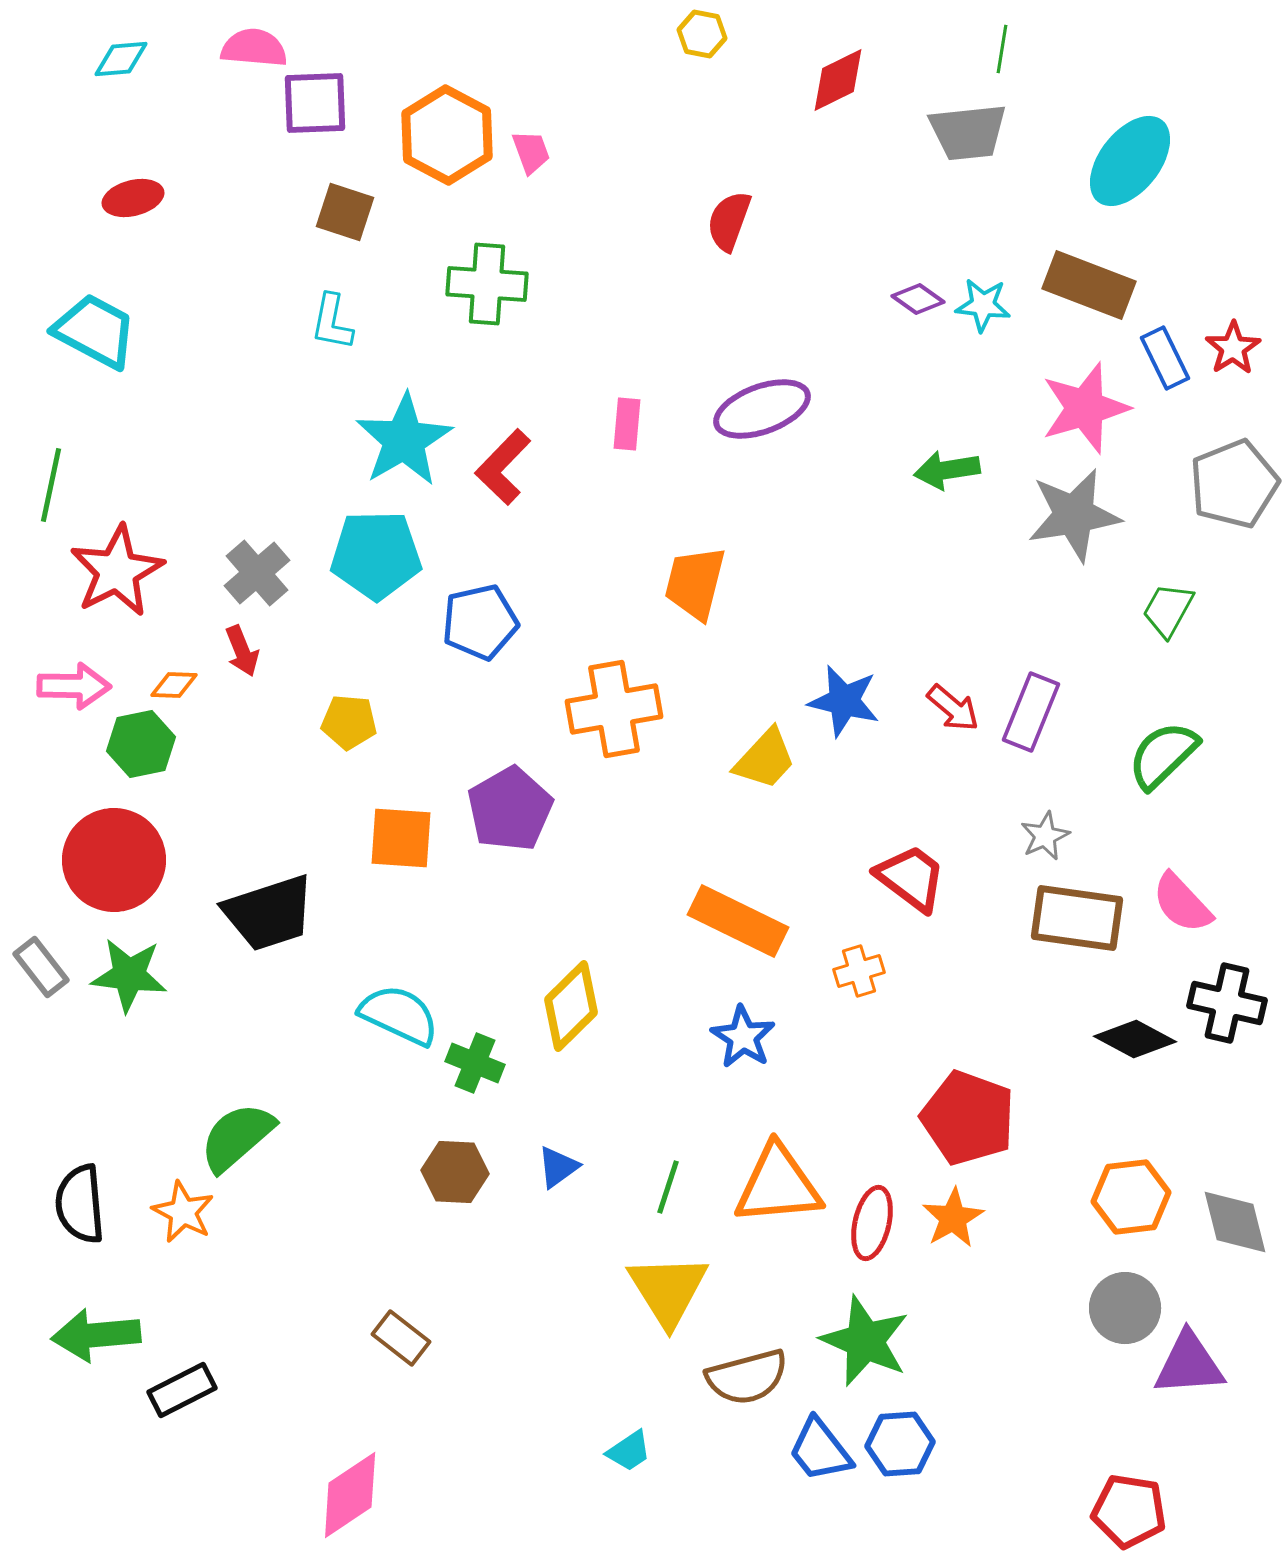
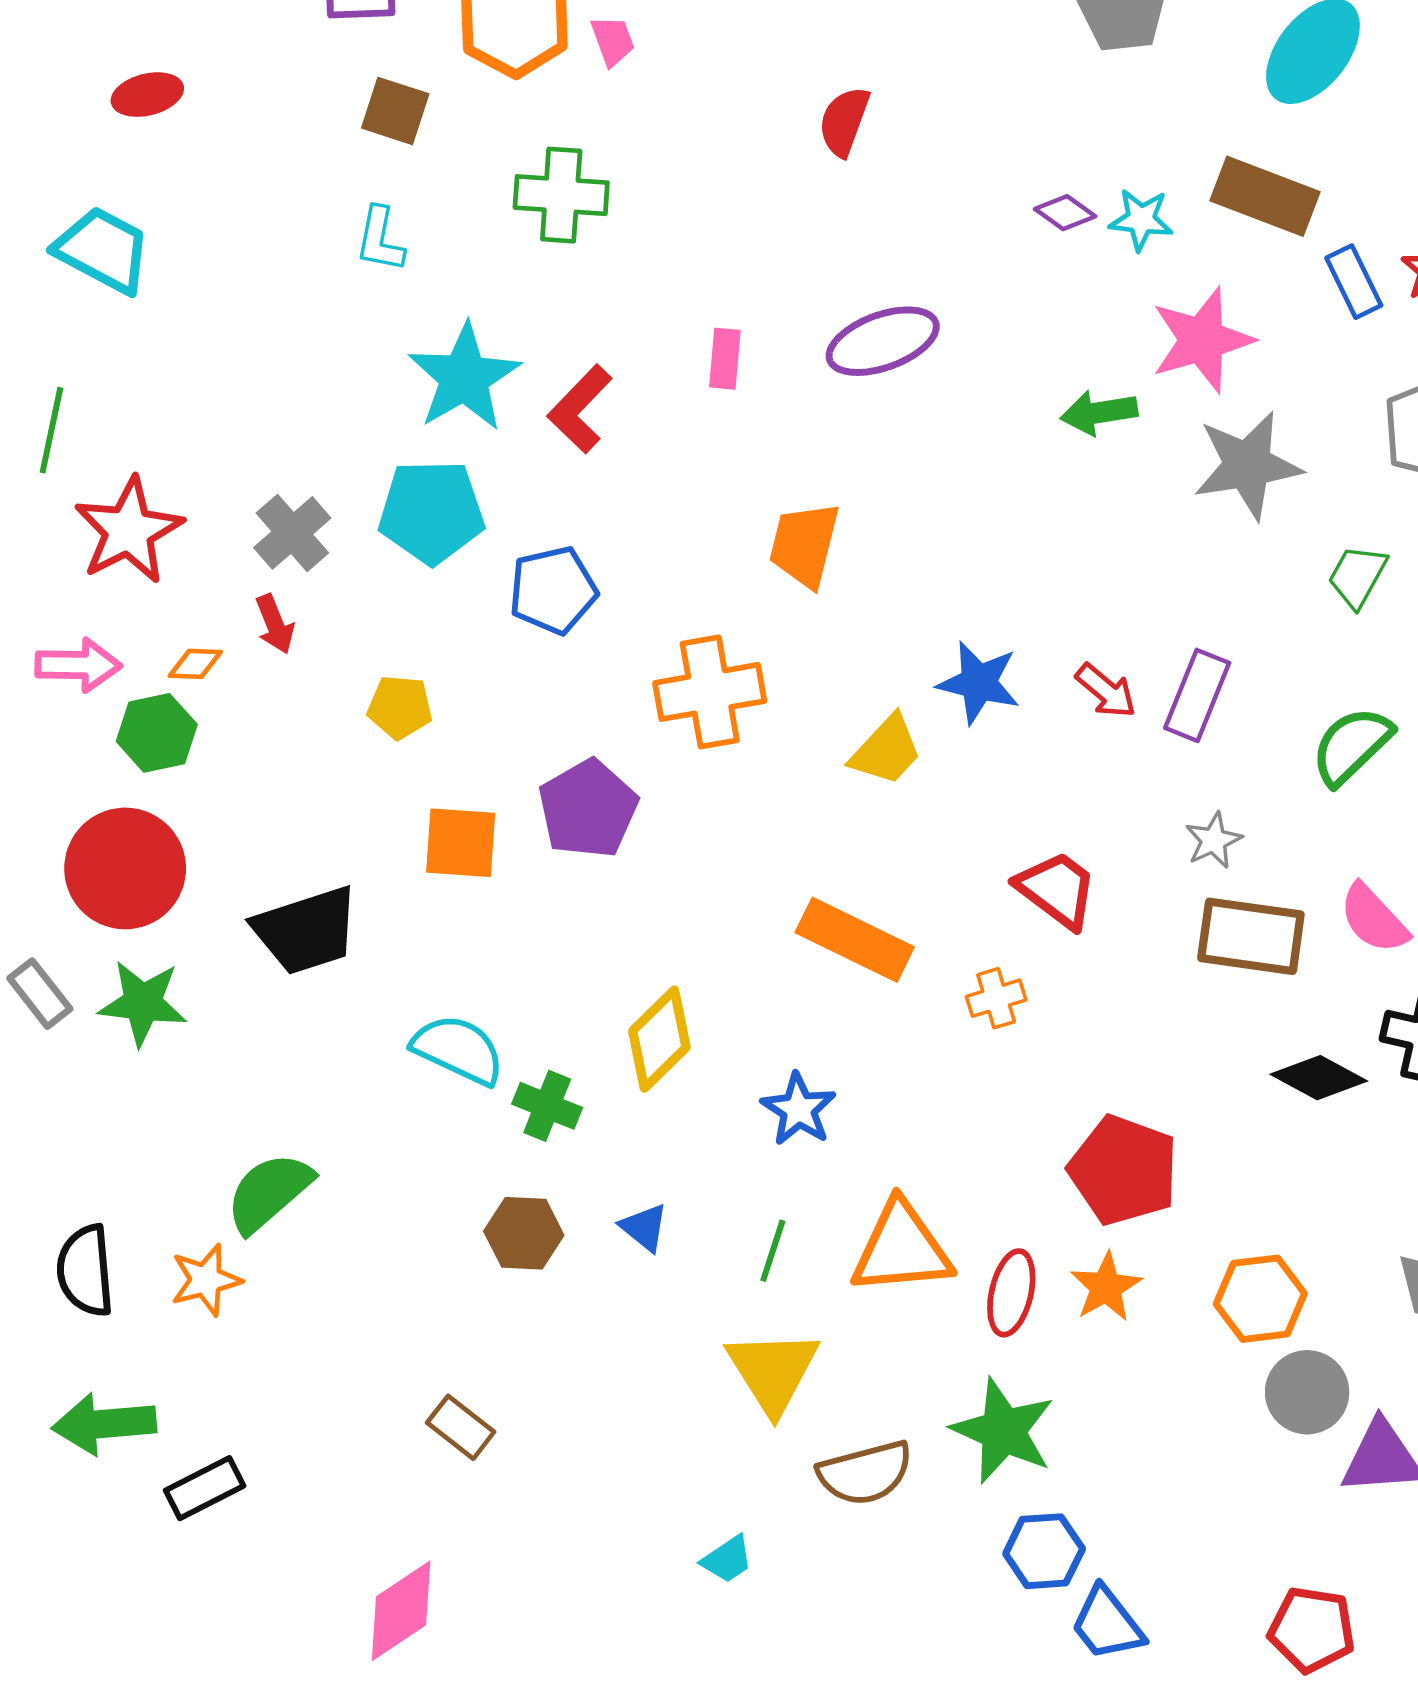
pink star: (1085, 408) -> (1202, 340), moved
blue star: (743, 1037) -> (799, 1109), moved
blue triangle: (558, 1167) -> (644, 1227), turned -45
orange hexagon: (1131, 1197) -> (1260, 1299), moved
orange star: (183, 1212) -> (206, 1280), turned 30
blue trapezoid: (820, 1450) -> (1107, 1624), moved

